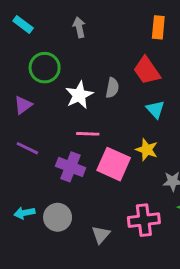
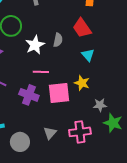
pink square: (114, 164) -> (59, 93), turned -30
gray circle: (58, 217) -> (20, 142), moved
gray triangle: (101, 235) -> (50, 133), moved

